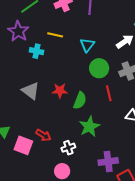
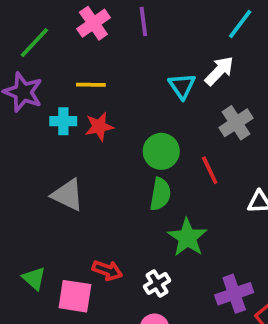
cyan triangle: (87, 45) -> (182, 86), moved
green circle: (99, 68) -> (161, 151), moved
red star: (60, 91) -> (99, 127), moved

